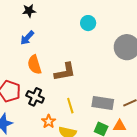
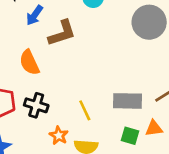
blue arrow: (27, 38) -> (35, 15), moved
brown L-shape: (65, 72) -> (62, 33), moved

